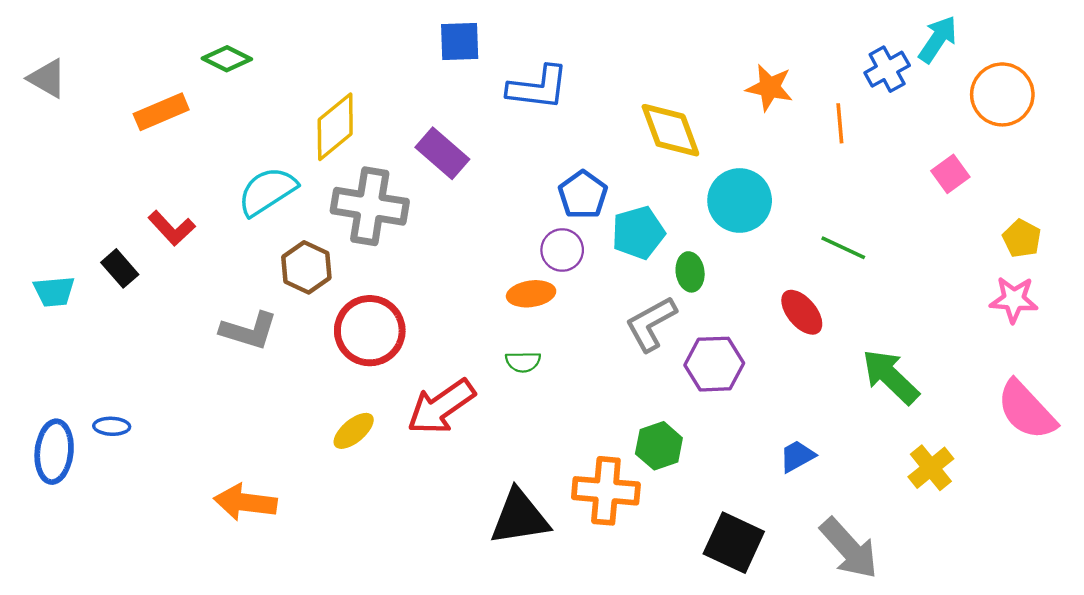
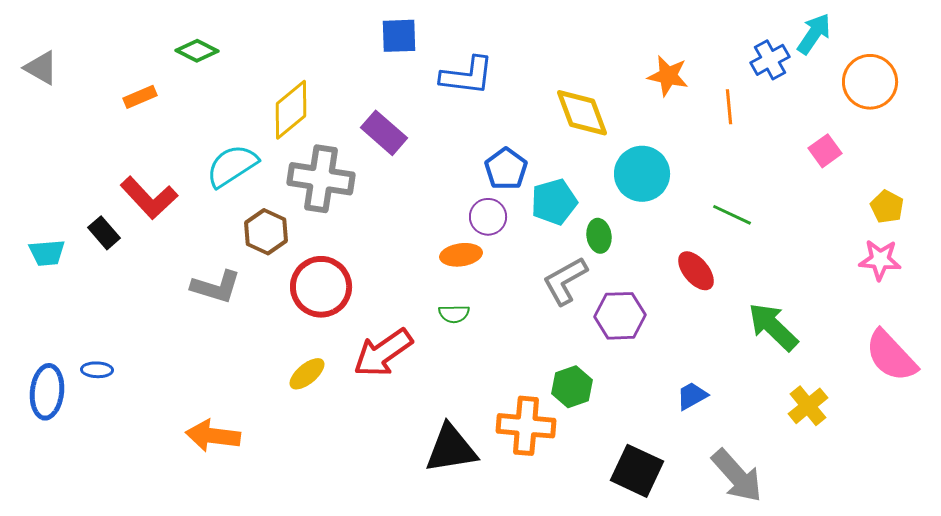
orange rectangle: (161, 112) -> (140, 97), size x0.7
red L-shape: (172, 228) -> (149, 198), size x1.4

